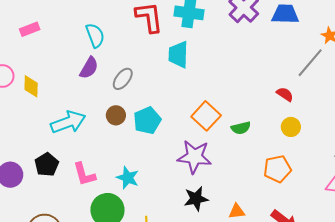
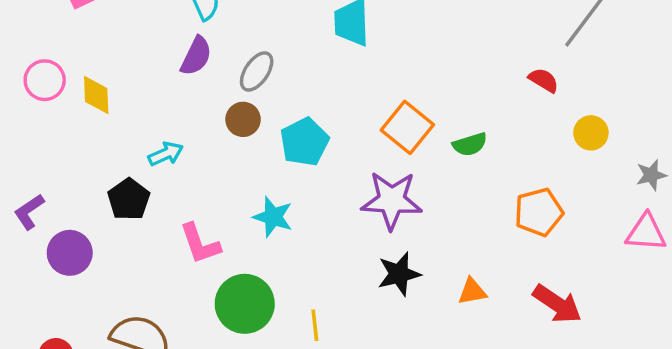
brown circle: (116, 115) -> (243, 119), moved
cyan arrow: (68, 122) -> (166, 154), size x0.6
yellow circle: (291, 127) -> (591, 133), moved
black pentagon: (47, 165) -> (129, 199), moved
cyan star: (128, 178) -> (273, 217), moved

